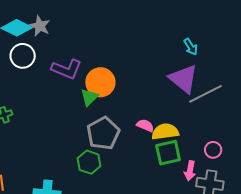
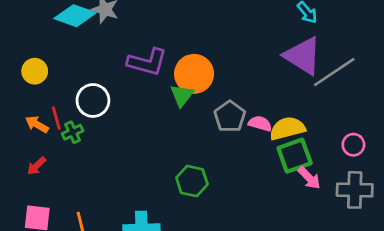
white circle: (23, 56) -> (93, 100), moved
gray pentagon: (103, 133) -> (230, 116), moved, size x0.7
pink arrow: (190, 171) -> (309, 178), moved, turned -48

